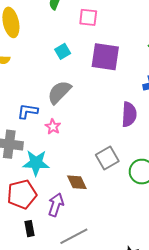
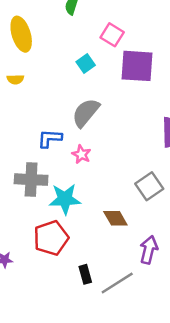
pink square: (88, 17) -> (112, 35), moved, turned 30
purple arrow: (56, 205) -> (149, 250), moved
black rectangle: (30, 229) -> (85, 274), moved

